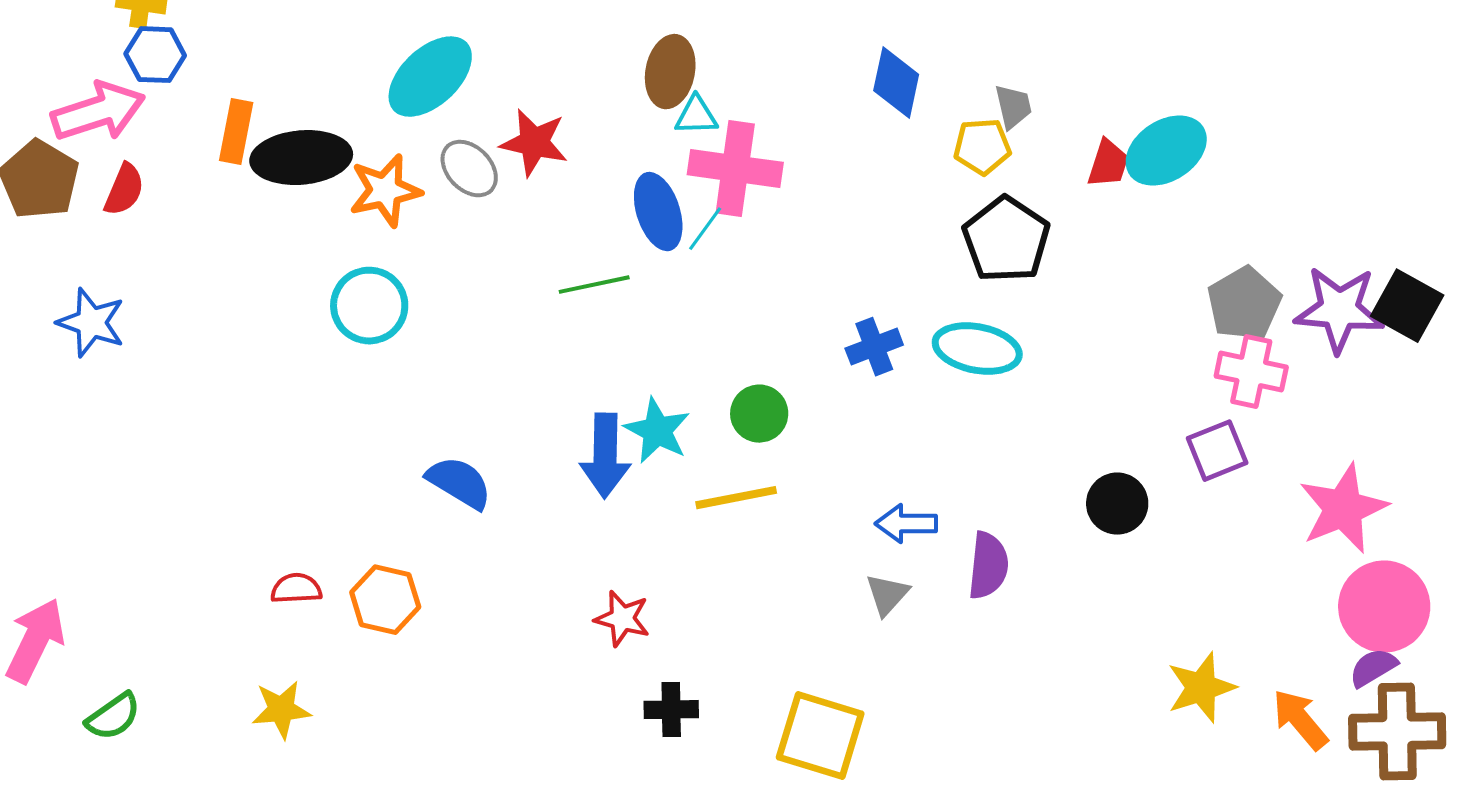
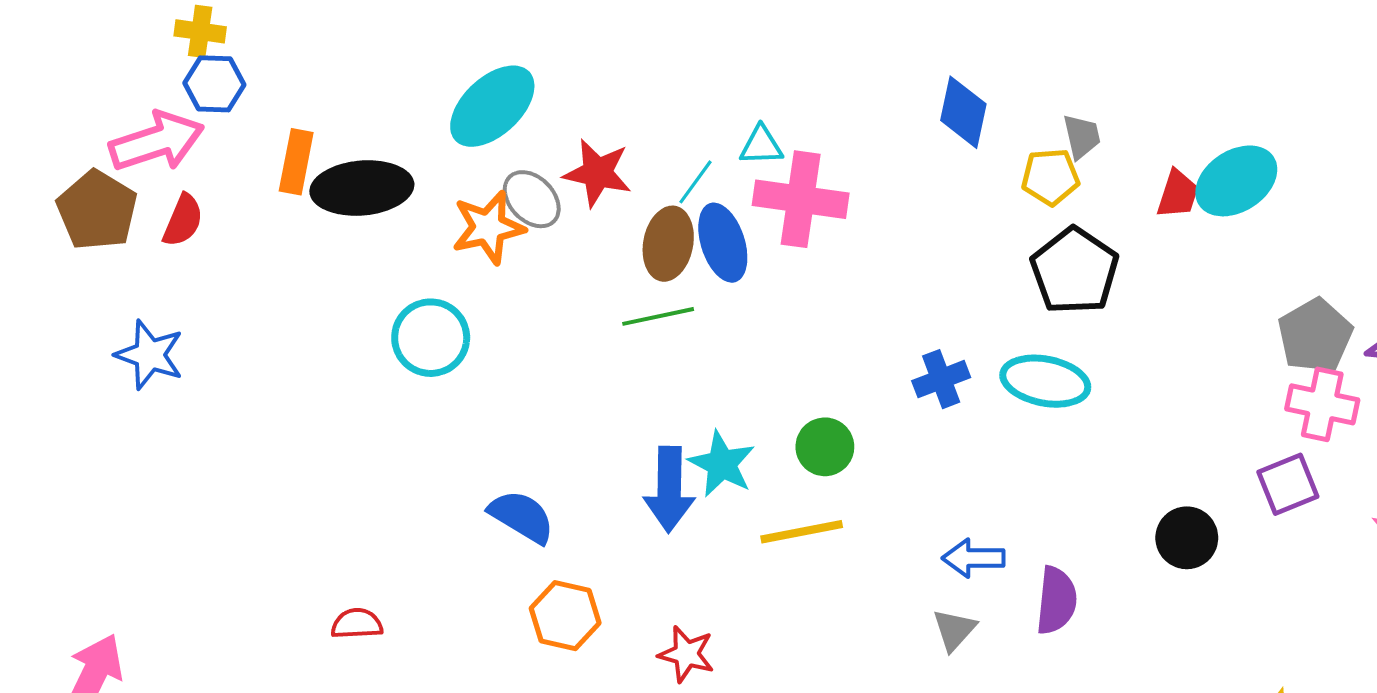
brown ellipse: (670, 72) -> (668, 244), moved
orange star: (385, 191) -> (488, 227), moved
cyan line: (705, 229) -> (695, 182), moved
orange hexagon: (385, 600) -> (565, 616), moved

